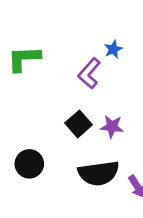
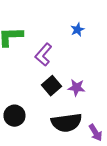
purple L-shape: (89, 73) -> (43, 55), moved

